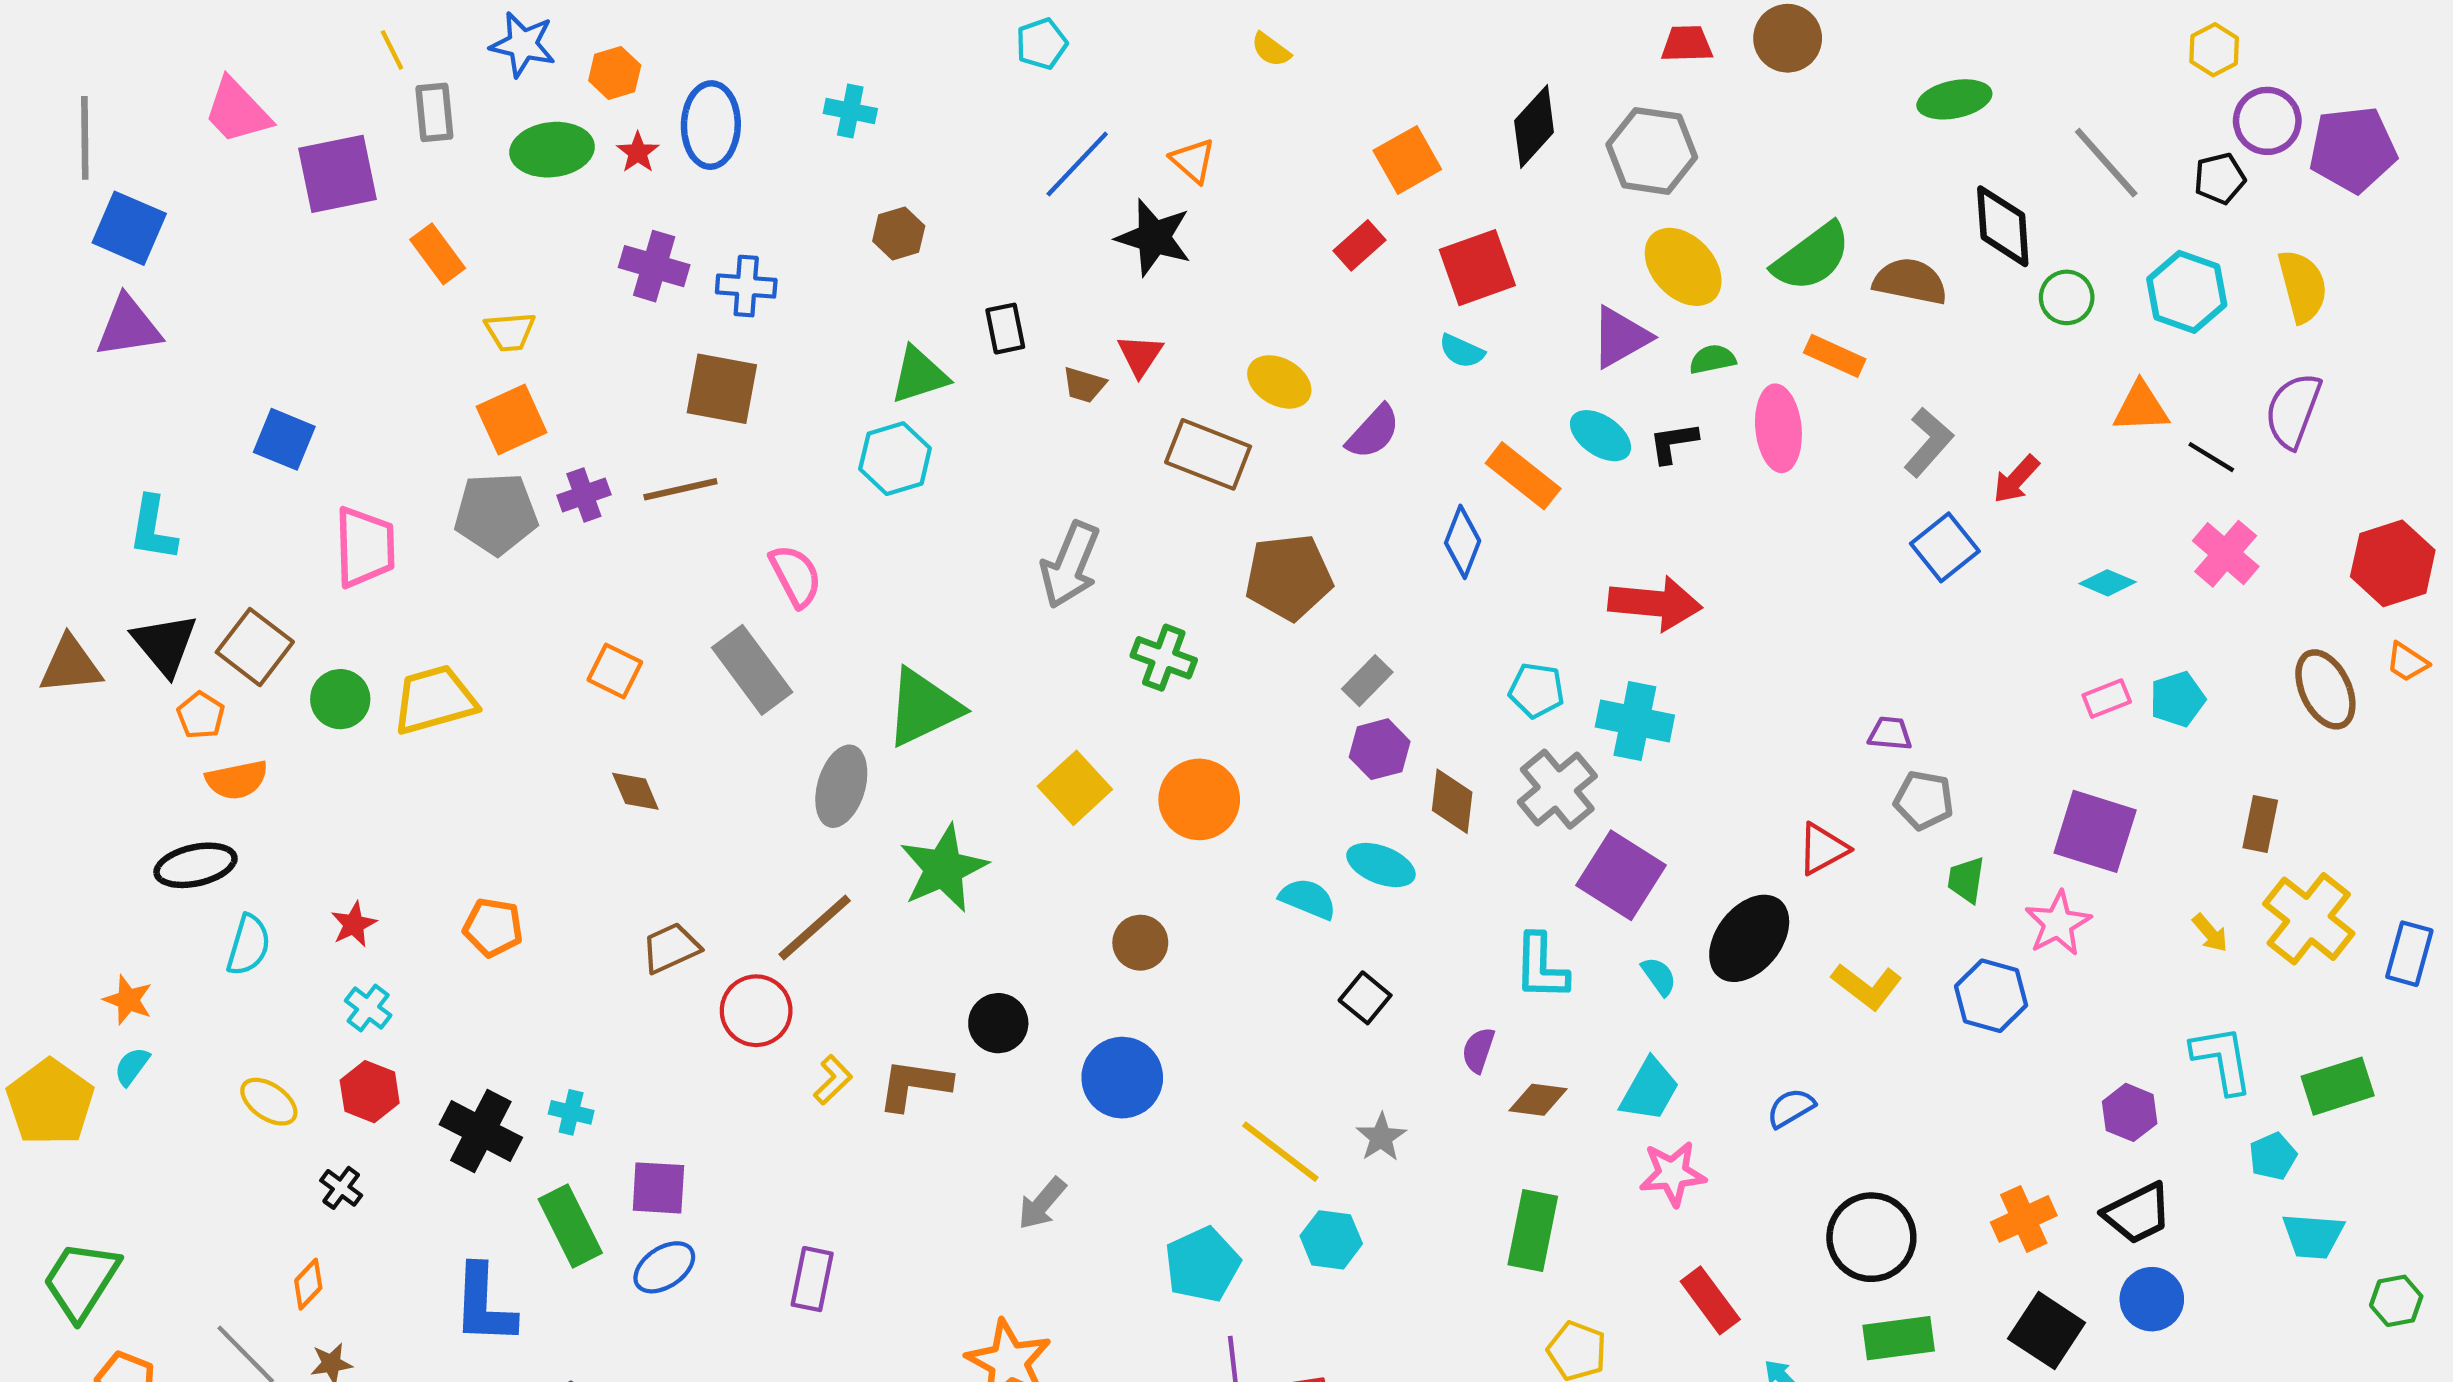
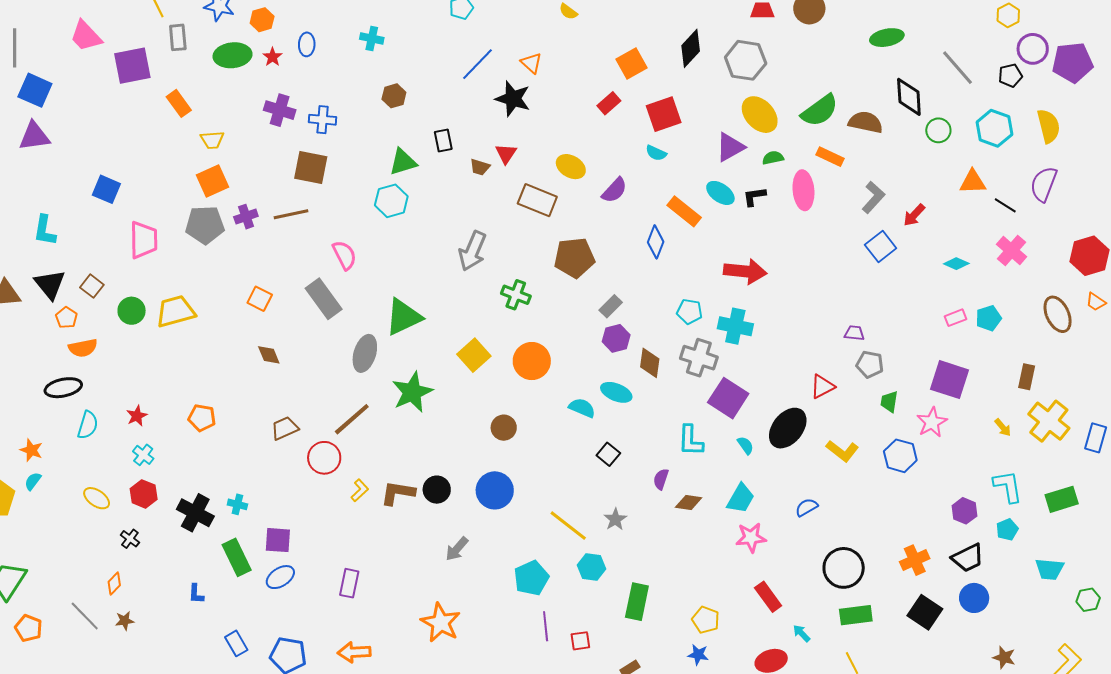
blue ellipse: (711, 125) -> (307, 44), size x0.6
brown square: (255, 647) -> (92, 286), size x0.7
gray cross: (1557, 789) -> (699, 358), turned -33
black circle: (998, 1023) -> (437, 490), moved
cyan pentagon: (2273, 1156) -> (1007, 529), moved
green rectangle: (1533, 1231) -> (637, 602), moved
blue L-shape: (484, 1305) -> (196, 594), size x0.5

